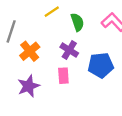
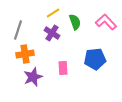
purple cross: (69, 50) -> (52, 33), moved
orange cross: (30, 51) -> (25, 54), moved, turned 30

